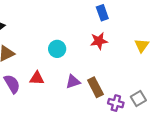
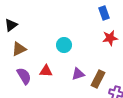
red star: (99, 41) -> (110, 38), moved
brown rectangle: (95, 87) -> (98, 79), turned 54

